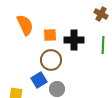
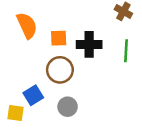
blue square: (39, 80) -> (33, 95), moved

